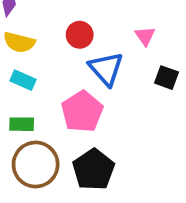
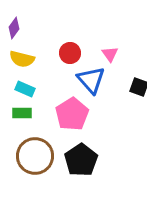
pink triangle: (145, 36) -> (110, 54), moved
green rectangle: (22, 124) -> (22, 113), moved

